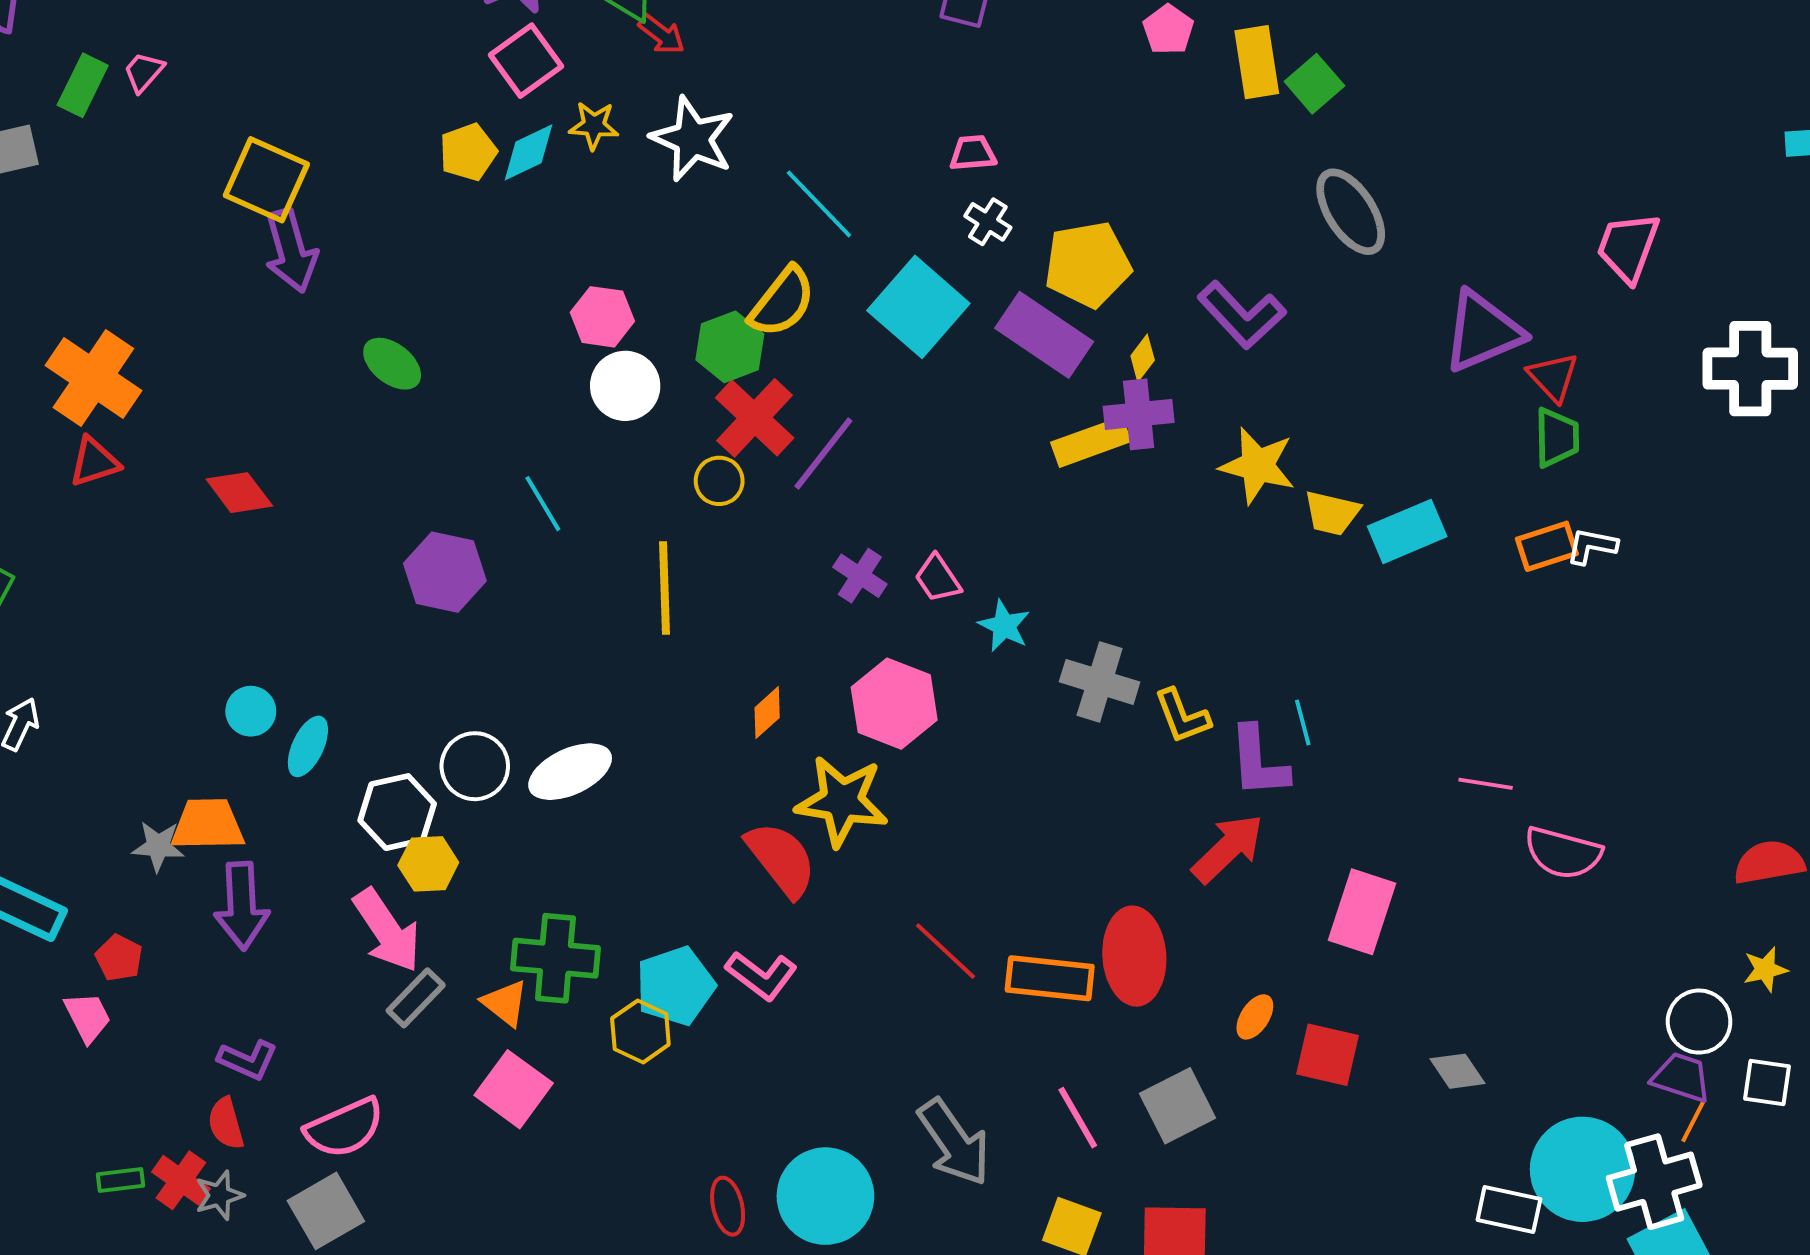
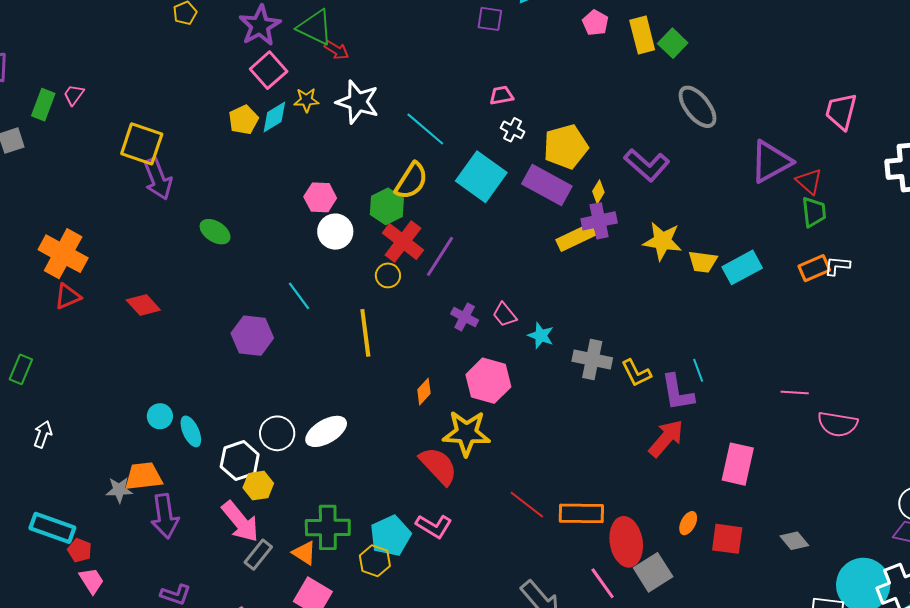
cyan ellipse: (308, 746) -> (191, 431), turned -44
red ellipse: (1134, 956) -> (626, 542), moved
red pentagon: (119, 958) -> (80, 550), moved

